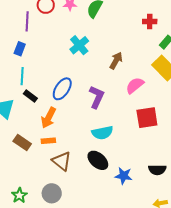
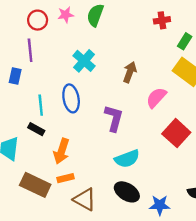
purple line: (27, 21) -> (30, 50), moved
cyan line: (22, 76) -> (41, 105), moved
blue ellipse: (62, 89) -> (71, 98), moved, turned -35
red square: (147, 118) -> (176, 133), turned -30
brown rectangle: (22, 142) -> (35, 185), size x1.4

